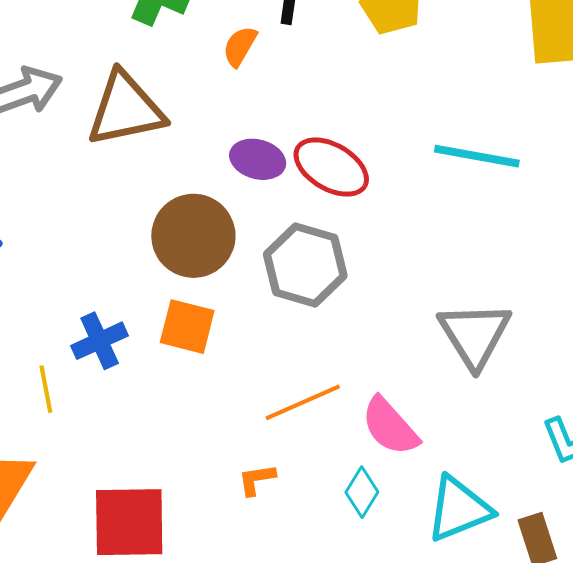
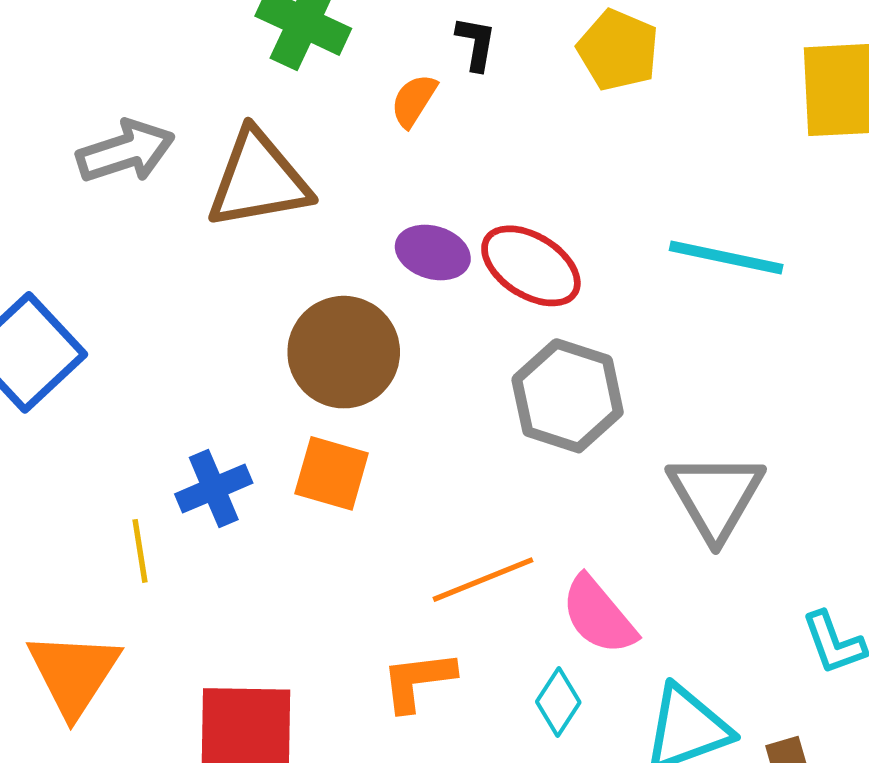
gray hexagon: (305, 265) -> (568, 396), moved
orange L-shape: (257, 480) -> (418, 681), size x1.5

